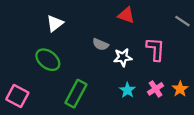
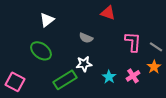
gray line: (182, 21) -> (156, 47), moved
white star: (123, 57) -> (84, 64), moved
orange star: (180, 89) -> (154, 67), moved
green rectangle: (76, 94) -> (65, 80), turned 30

